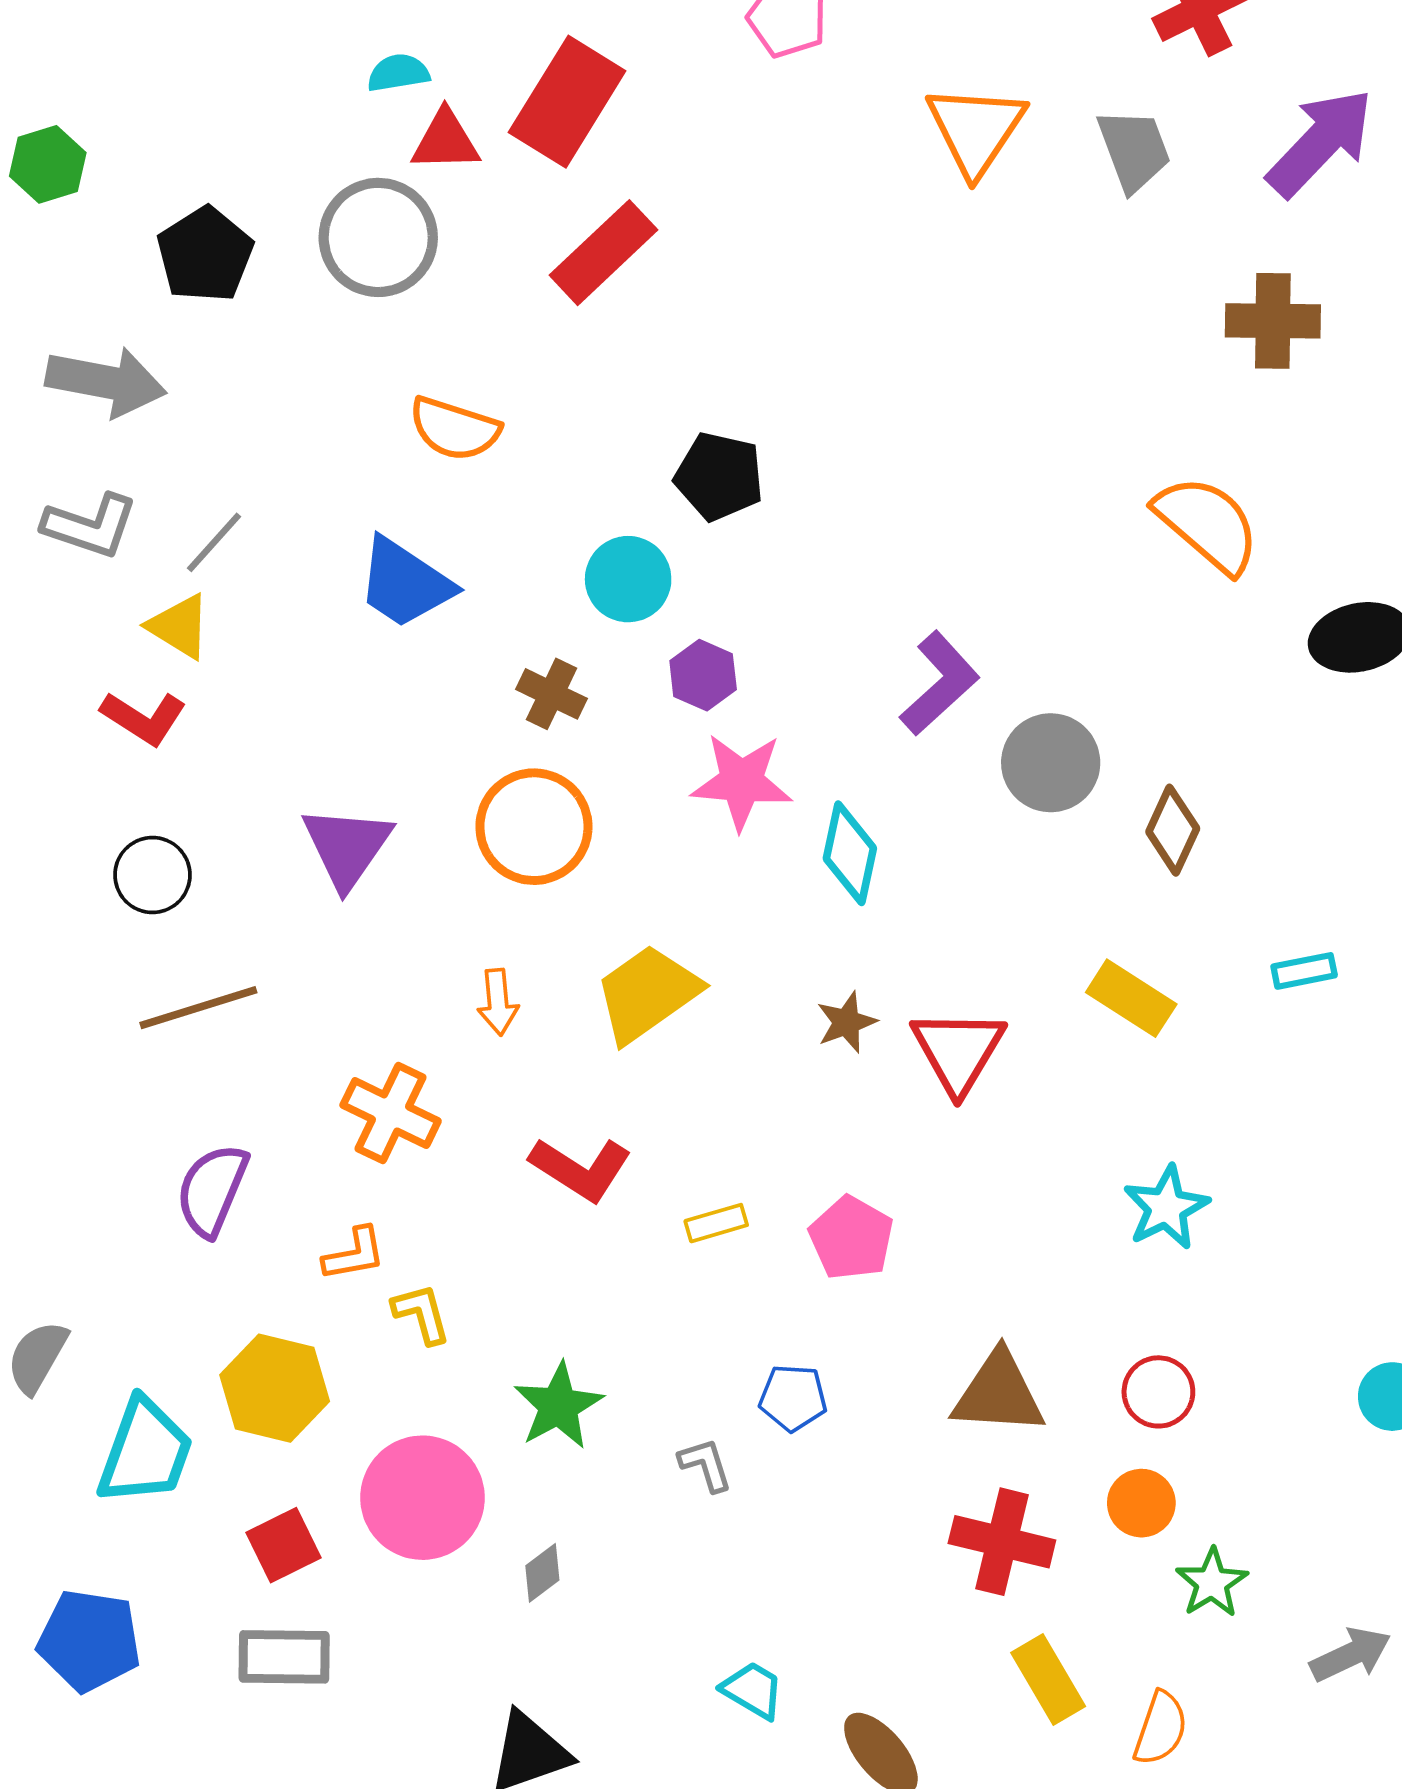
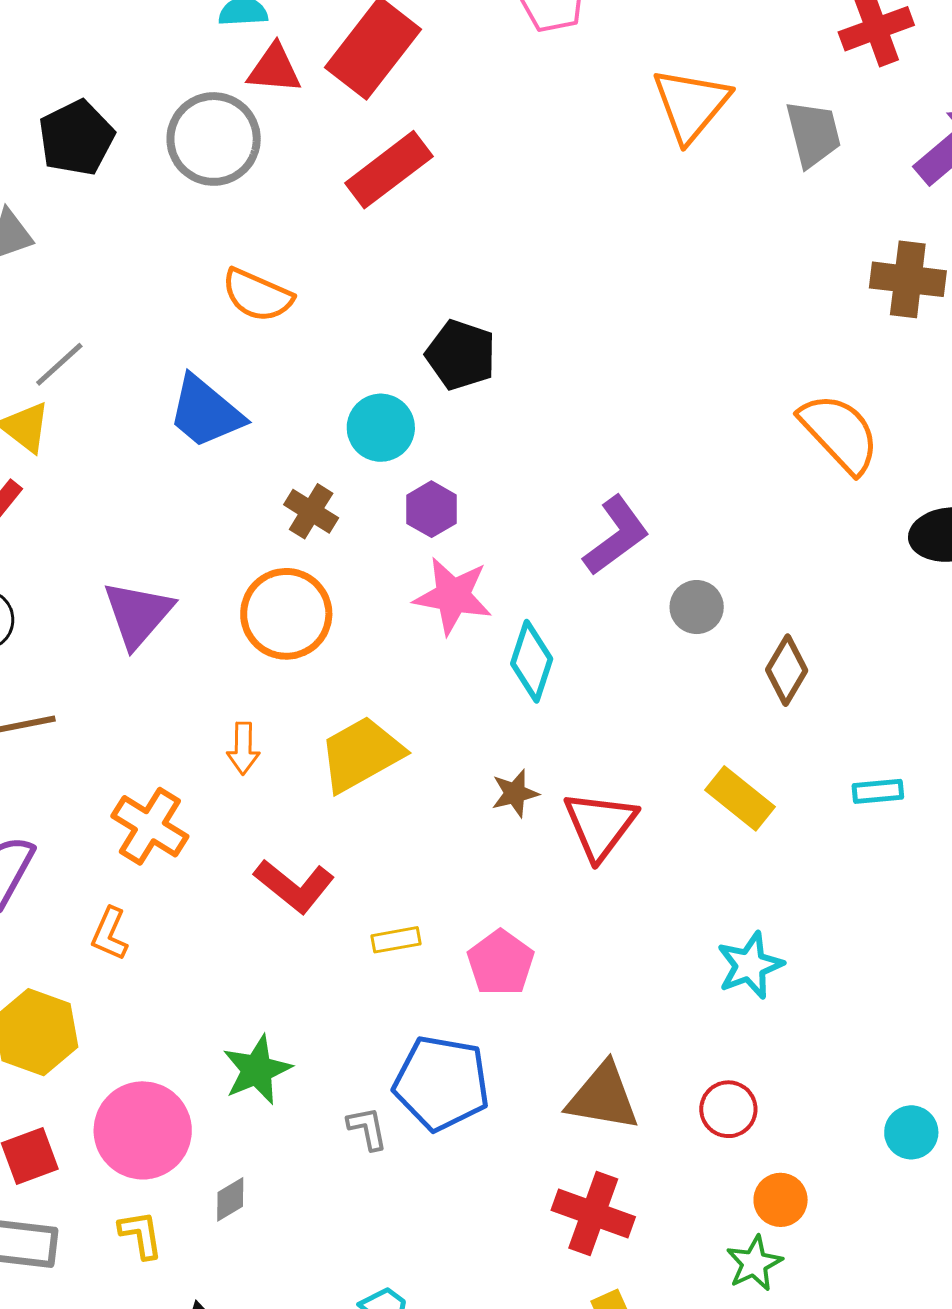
gray circle: (1051, 763) -> (697, 607), size x0.7
orange L-shape: (354, 1254) -> (110, 934), turned 118
yellow L-shape: (421, 1314) -> (141, 1235), moved
blue pentagon: (793, 1398) -> (441, 1083), size x1.8
orange circle: (1141, 1503) -> (781, 1200), moved

